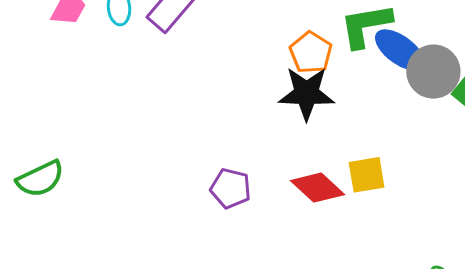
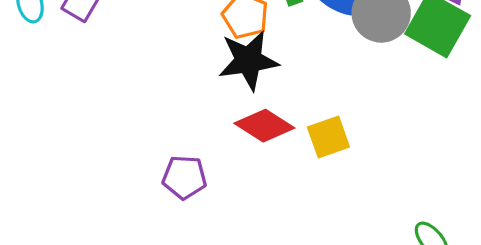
red diamond: (317, 188) -> (264, 126), moved

